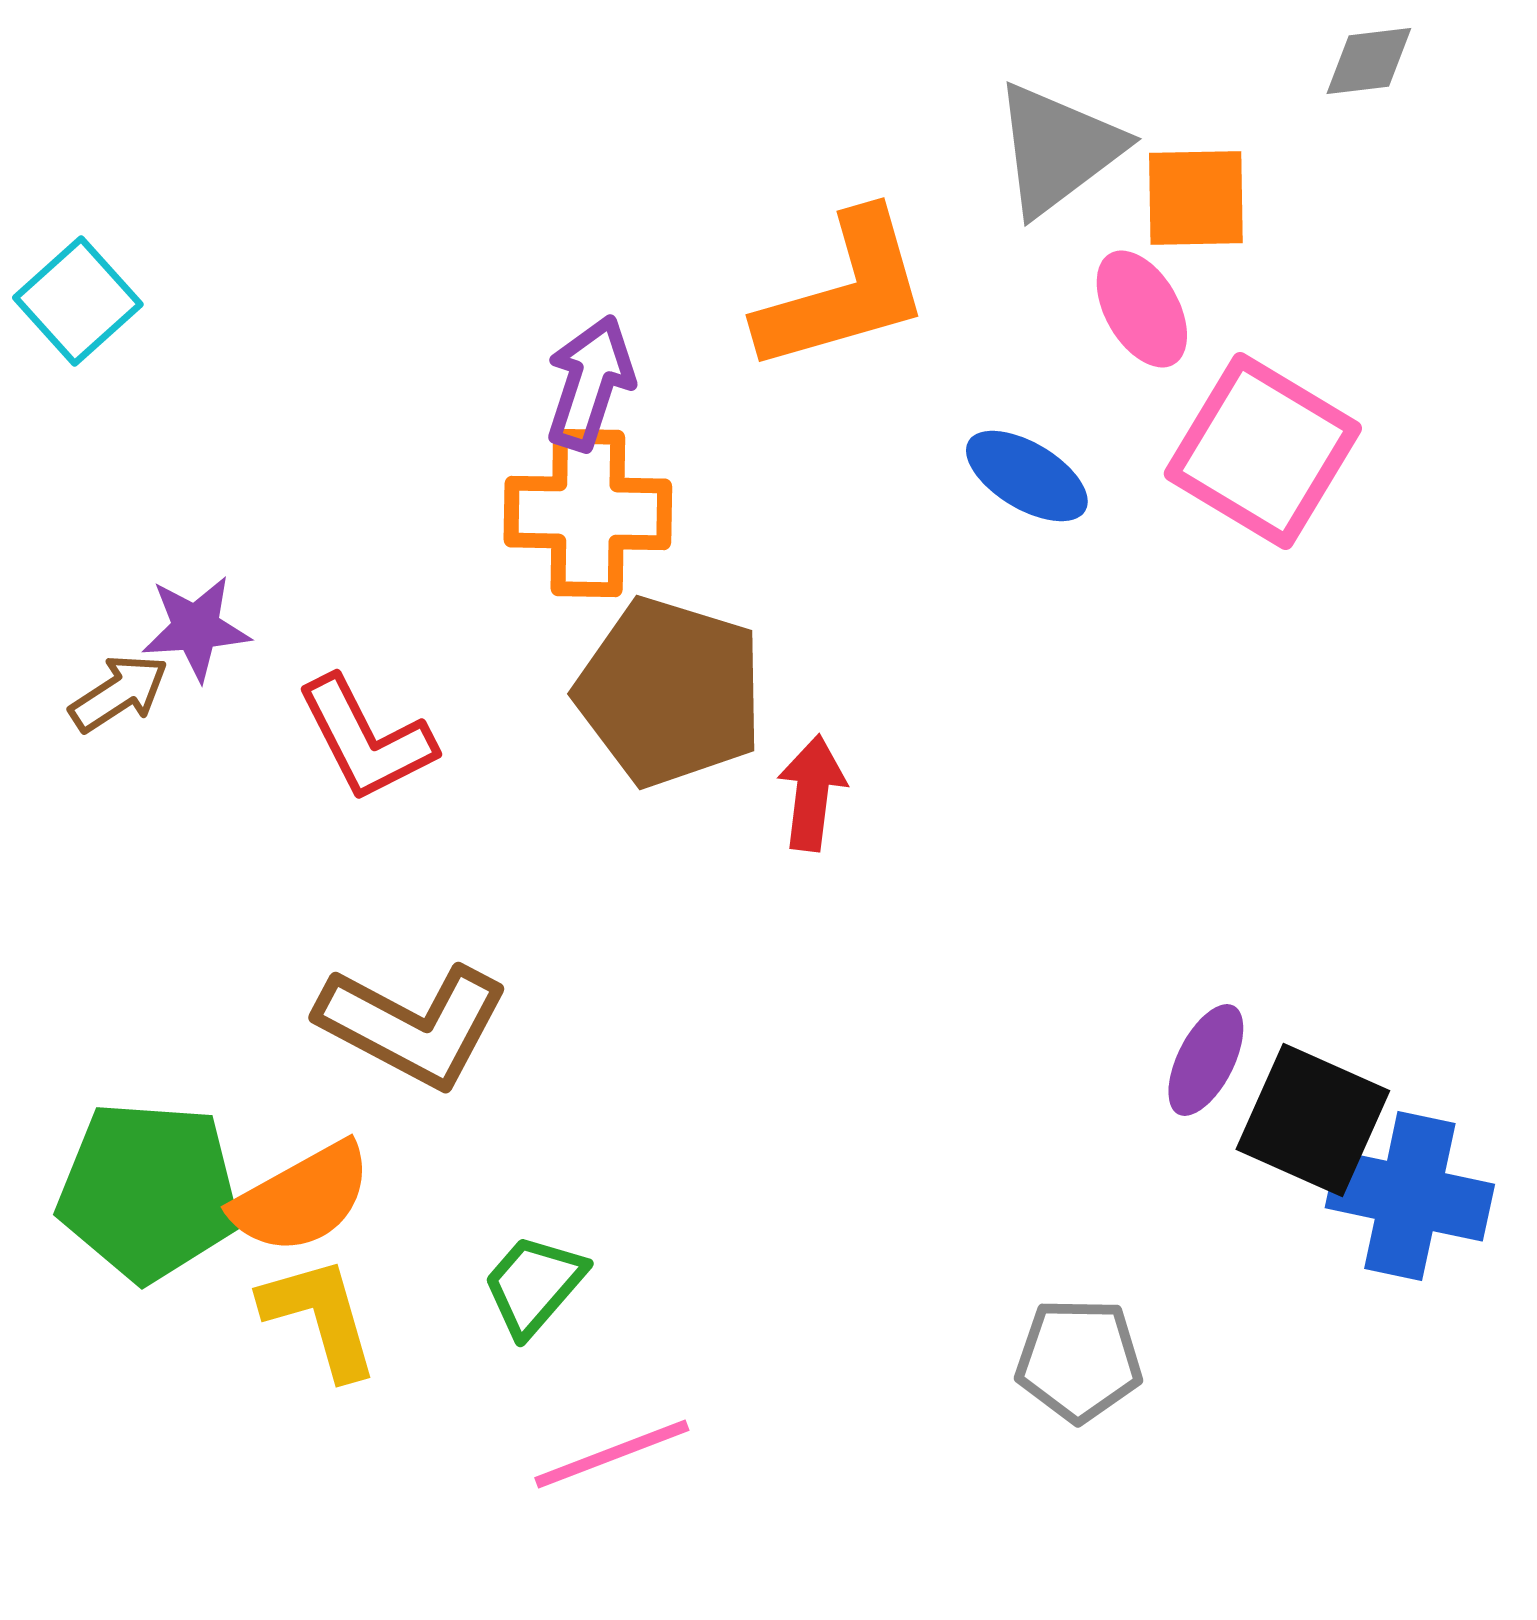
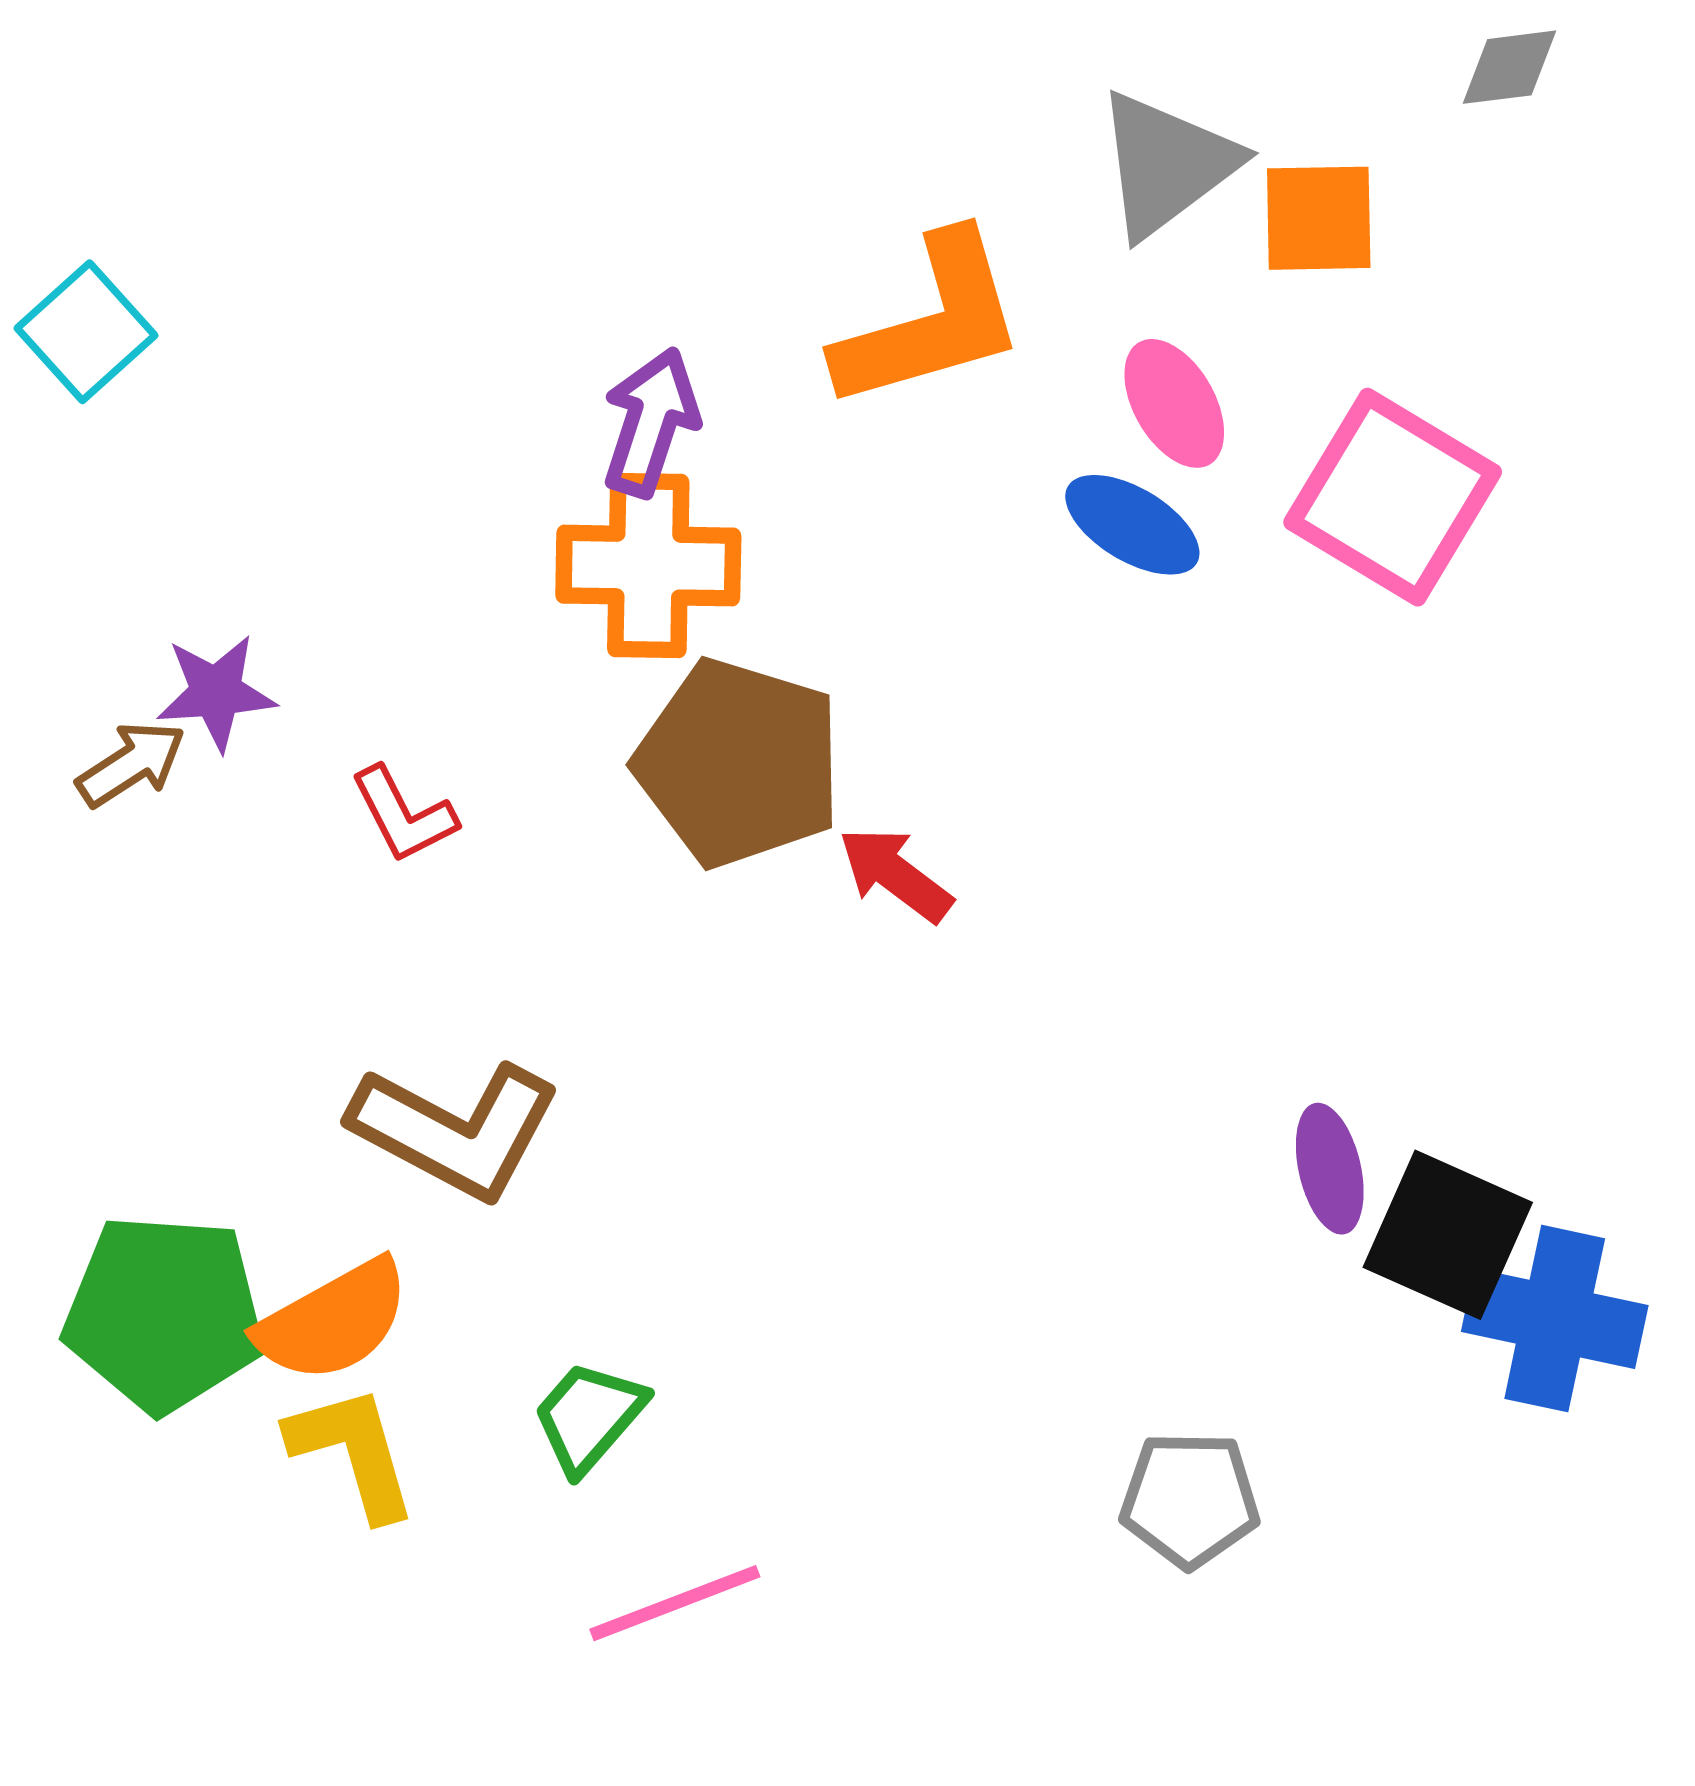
pink ellipse: (1142, 309) -> (1174, 403), moved
red L-shape: (366, 739) -> (404, 815), size x0.7
red arrow: (812, 793) -> (895, 874), turned -60
purple ellipse: (1206, 1060) -> (1330, 1169), turned -40

